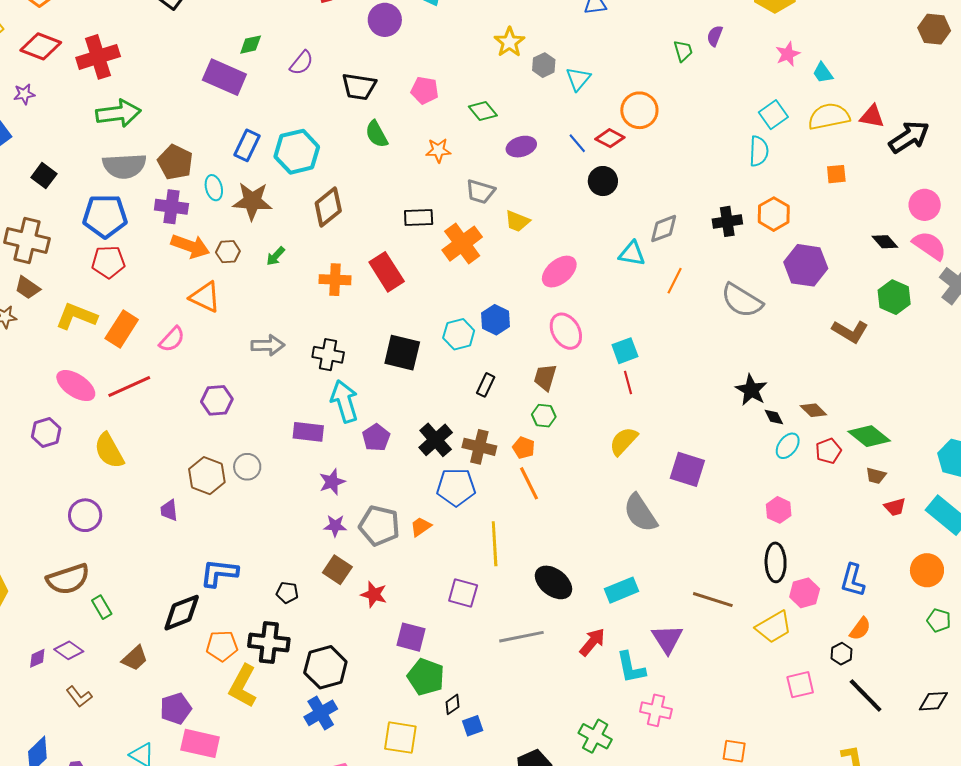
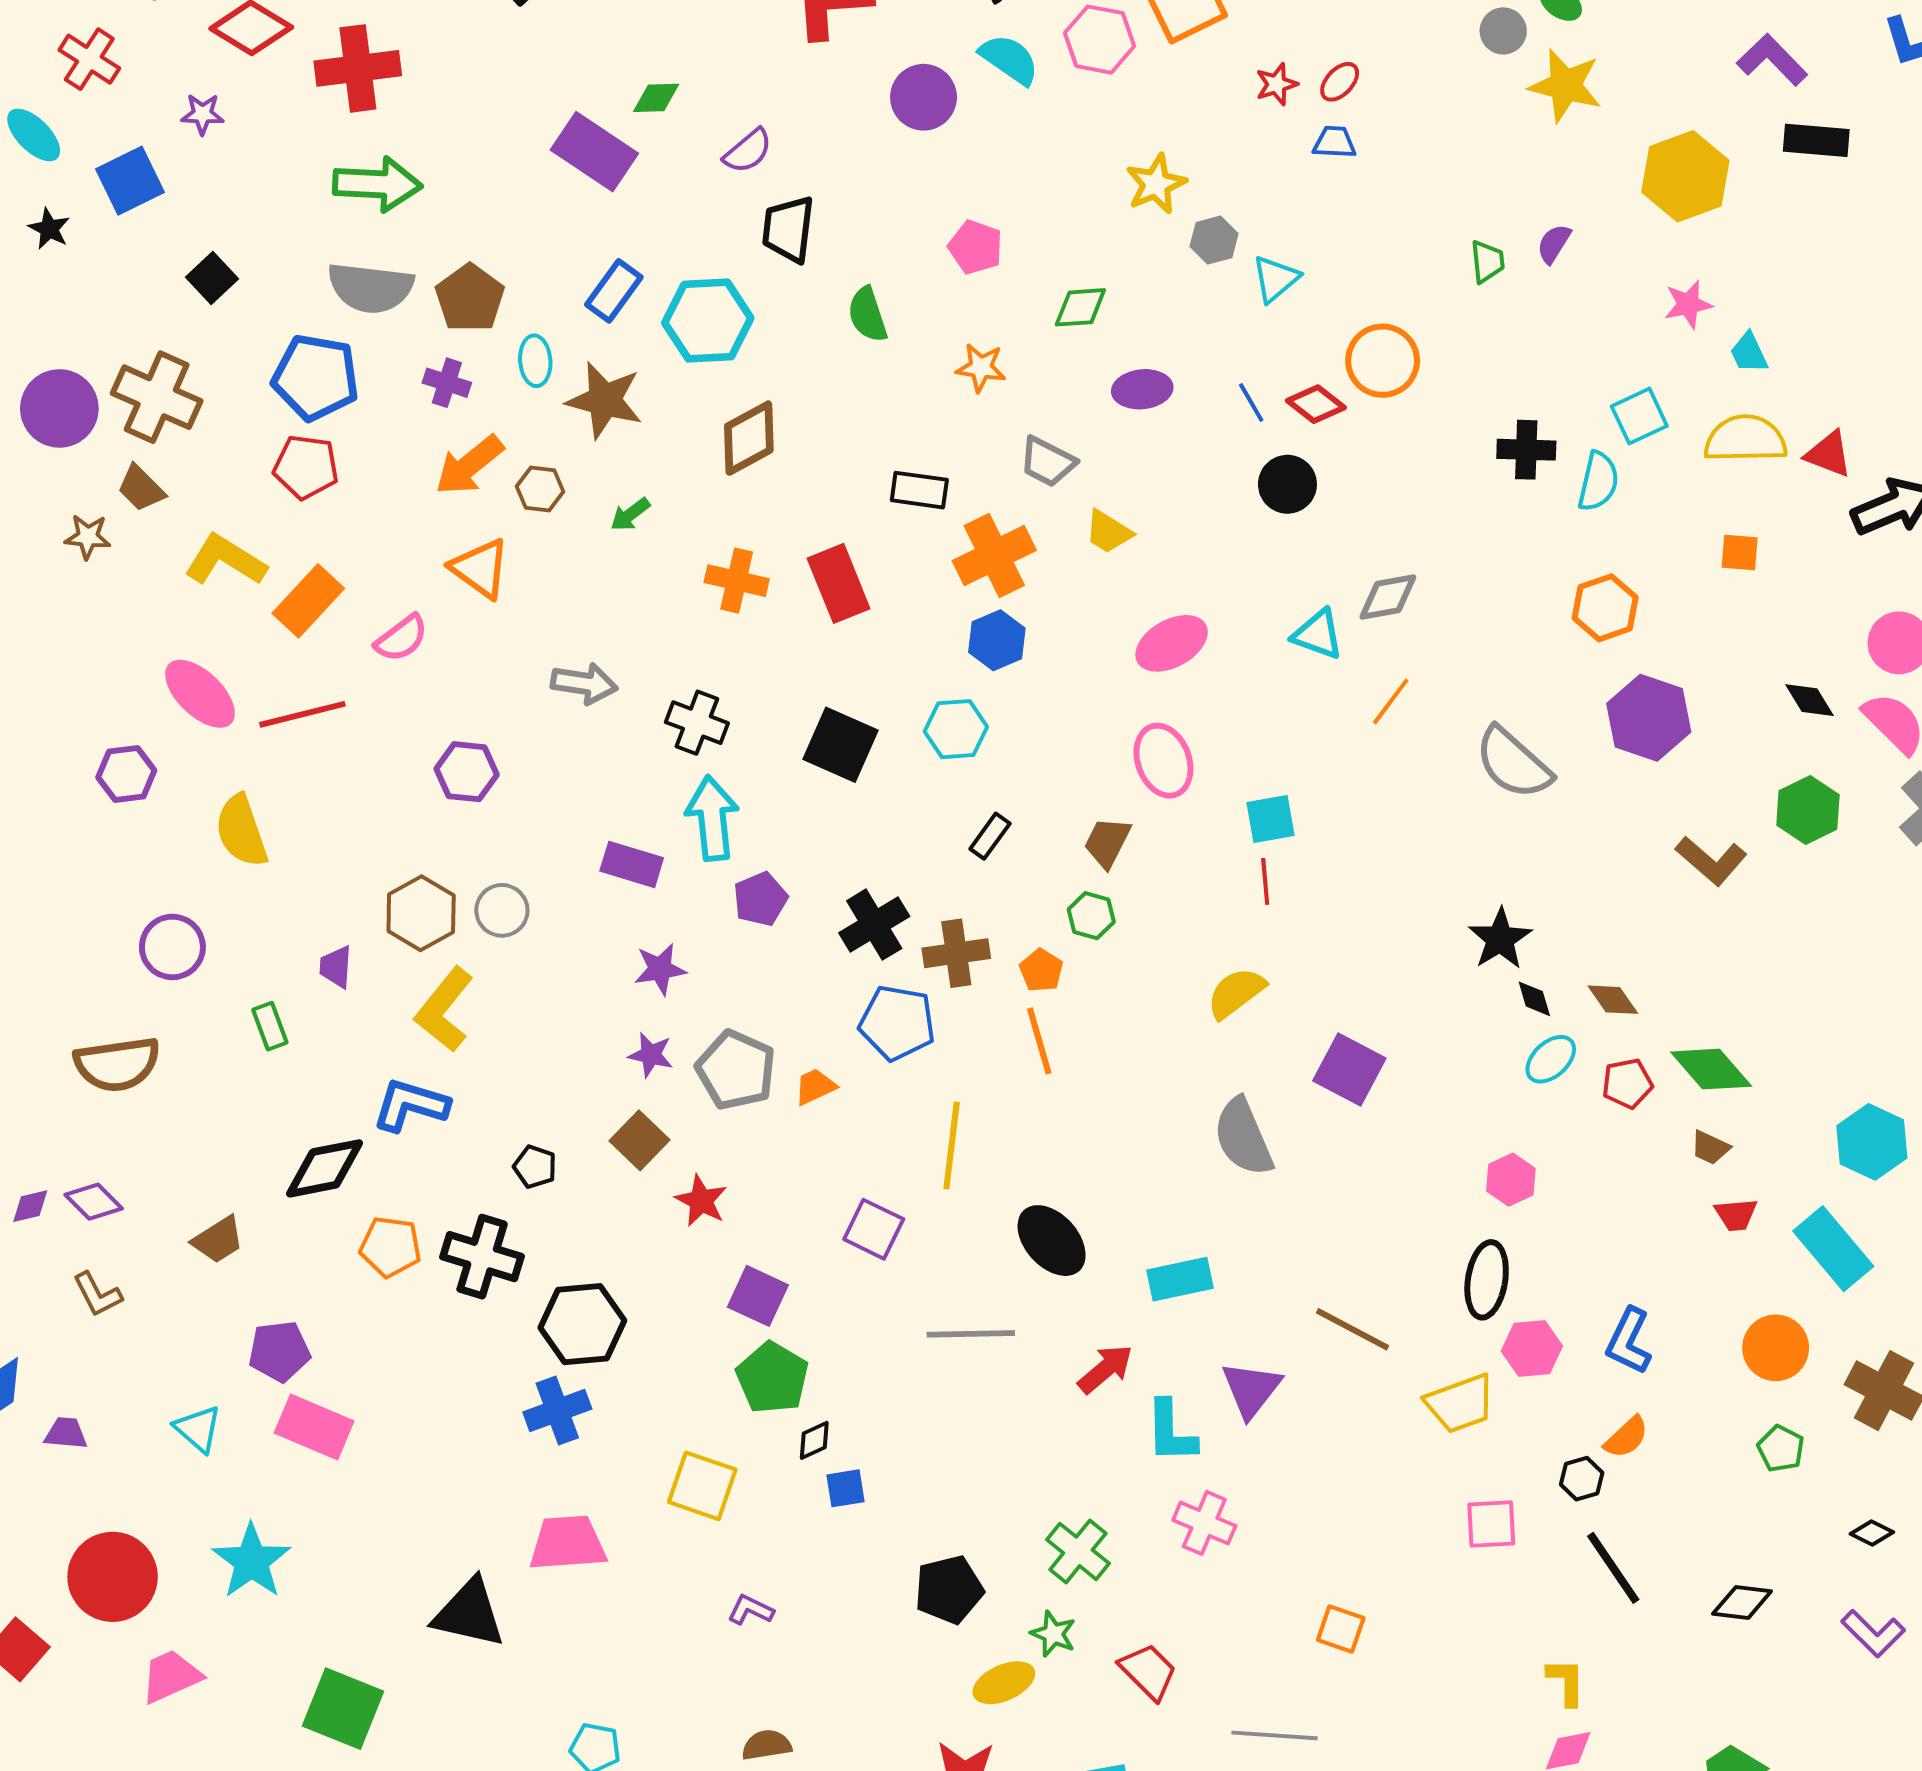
black trapezoid: (359, 87) -> (788, 229), moved, turned 78
green diamond: (483, 111) -> (1080, 307), turned -64
purple cross: (171, 207) -> (447, 383), size x0.7
black cross: (727, 221) -> (1526, 450), moved
orange arrow: (190, 246) -> (469, 465), turned 111
blue hexagon: (496, 320) -> (997, 640), moved
brown cross: (479, 447) -> (956, 953), turned -32
green rectangle: (102, 607) -> (270, 1026), moved
yellow L-shape: (243, 686) -> (444, 1010), moved

